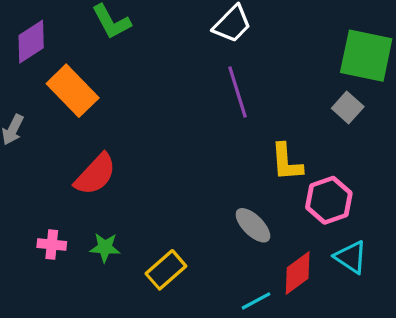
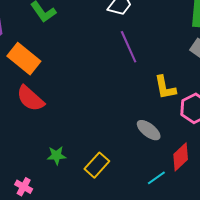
red semicircle: (95, 174) -> (30, 98), moved, turned 96
pink cross: (52, 245) -> (24, 187), moved, turned 30

